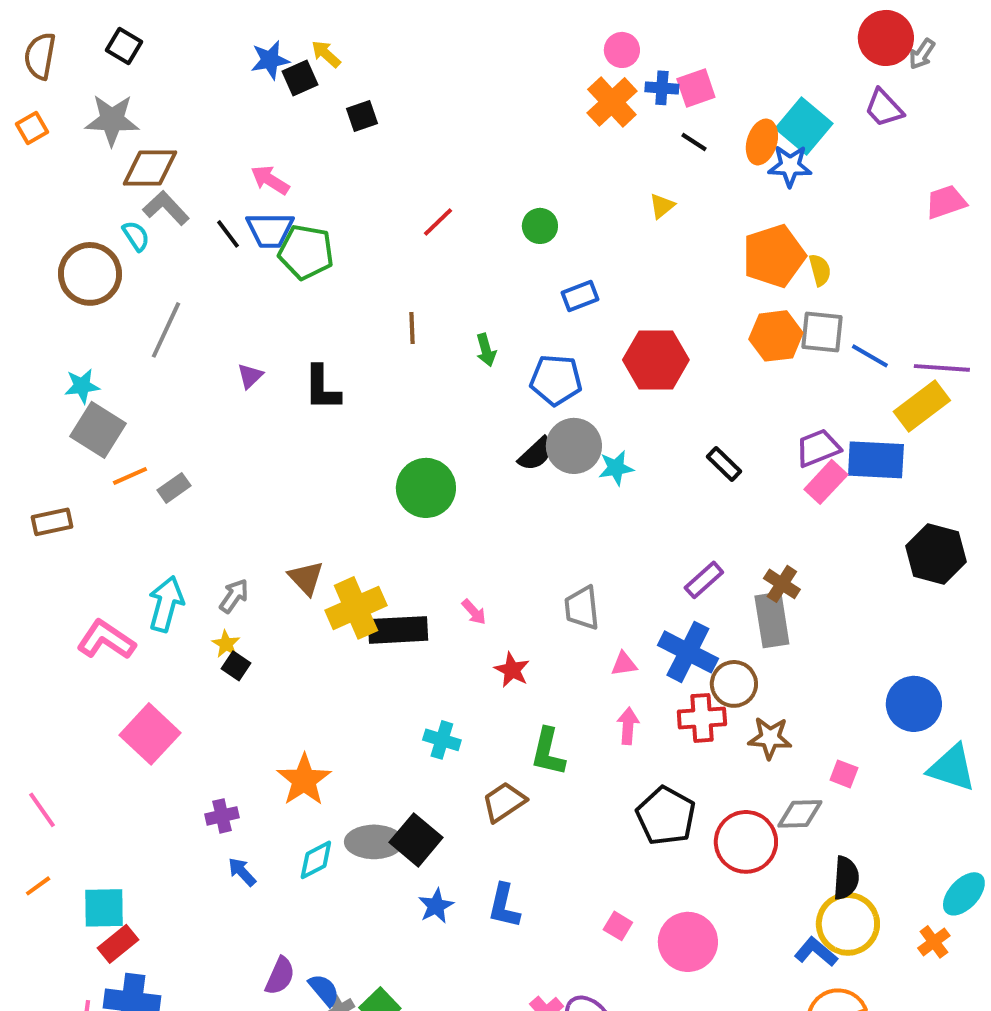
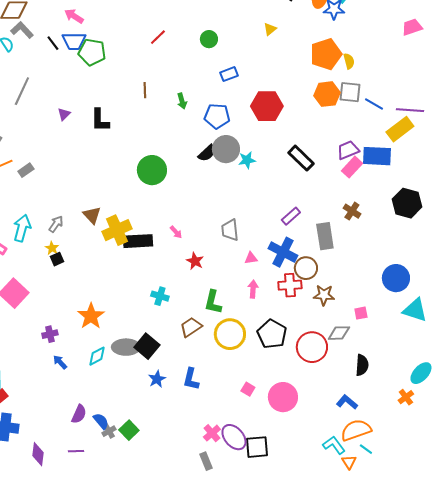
black rectangle: (724, 464) -> (301, 158), size x1.5
brown cross: (782, 584) -> (352, 211), moved
black square: (236, 666) -> (57, 259), turned 32
pink square: (844, 774) -> (361, 313), turned -32
yellow circle: (848, 924) -> (230, 334), moved

